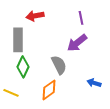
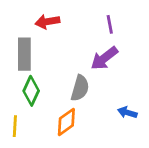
gray semicircle: (59, 65) -> (80, 88), turned 42
yellow line: (11, 93) -> (15, 126), turned 70

